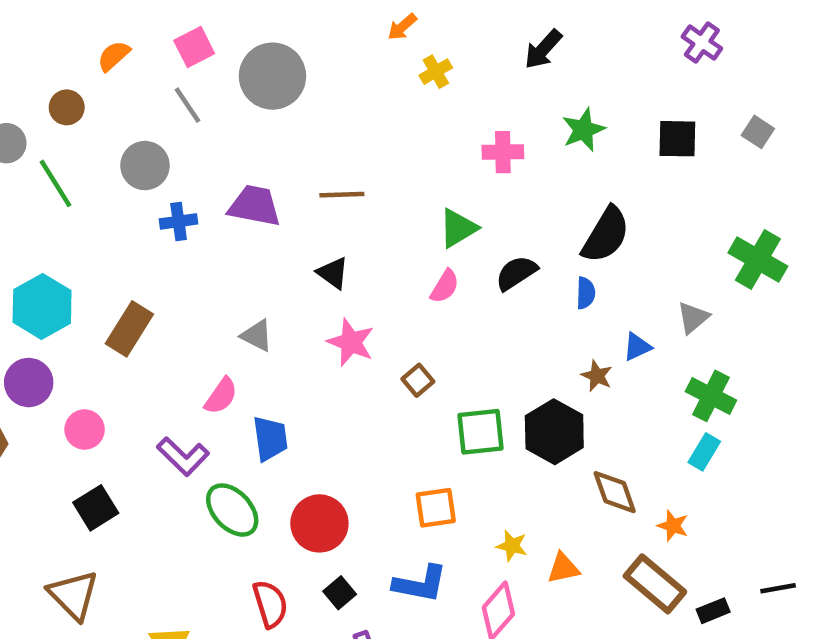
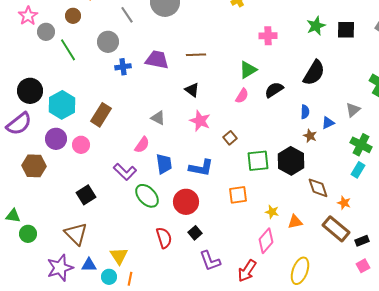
green star: (583, 130) -> (316, 26), moved
blue semicircle: (586, 293) -> (305, 112), moved
pink circle: (85, 429) -> (81, 145), moved
blue L-shape: (420, 584) -> (201, 168), moved

